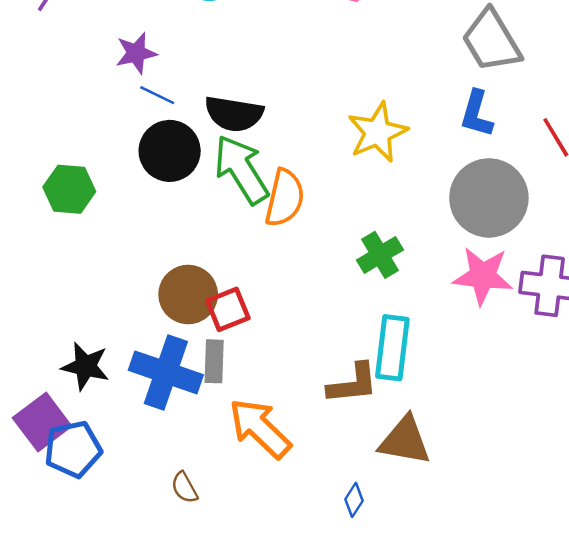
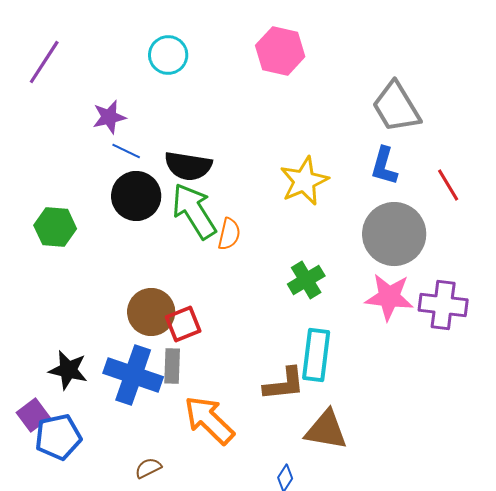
orange semicircle: (285, 198) -> (229, 234), size x0.7
purple square: (42, 422) -> (33, 415), size x0.7
brown semicircle: (184, 488) -> (148, 468), turned 92

